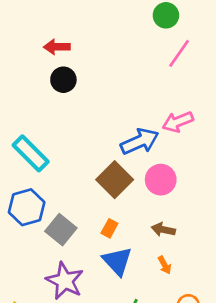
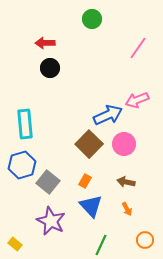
green circle: (166, 15) -> (92, 19), moved
cyan rectangle: (31, 153) -> (25, 124), turned 40

